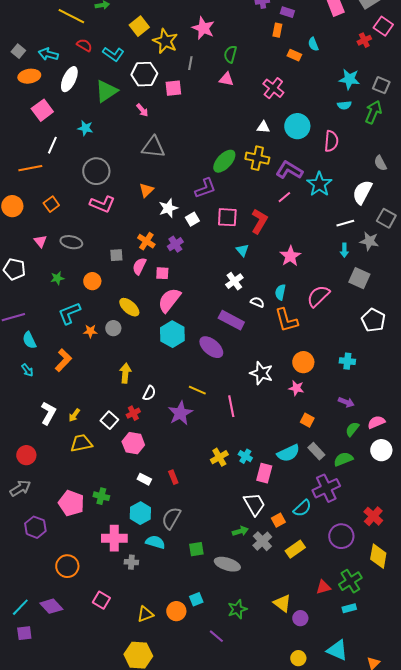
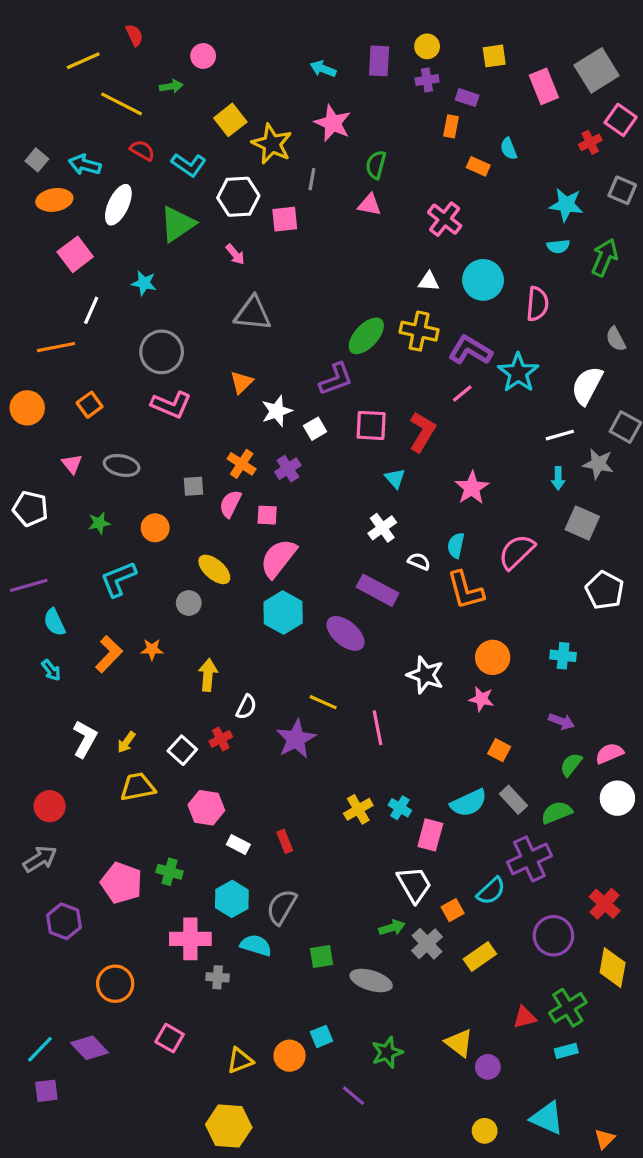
gray square: (381, 85) -> (622, 190), moved
orange star: (90, 331) -> (152, 649), moved
pink hexagon: (133, 443) -> (206, 808), moved

